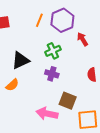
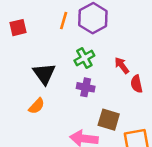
red arrow: (83, 39) -> (122, 65), moved
black triangle: (20, 60) -> (44, 74), turned -36

